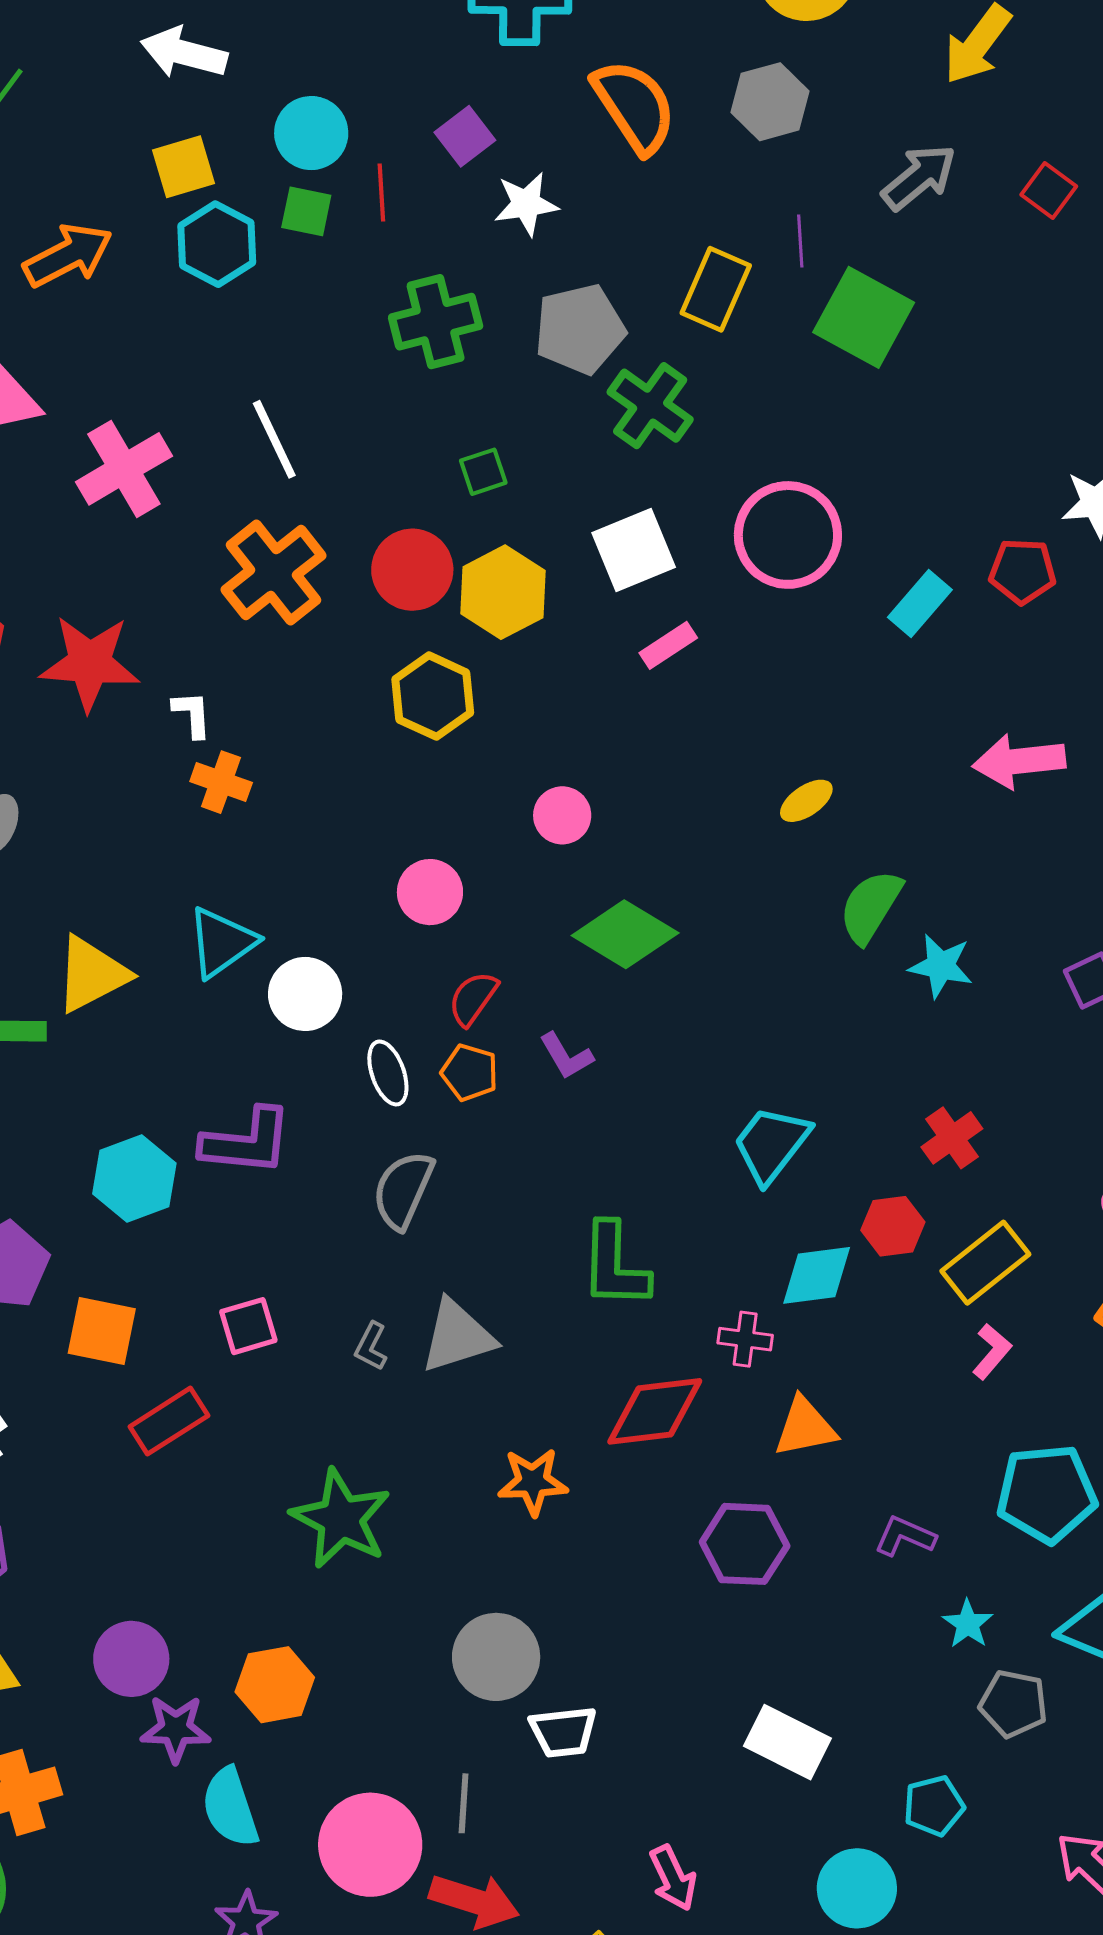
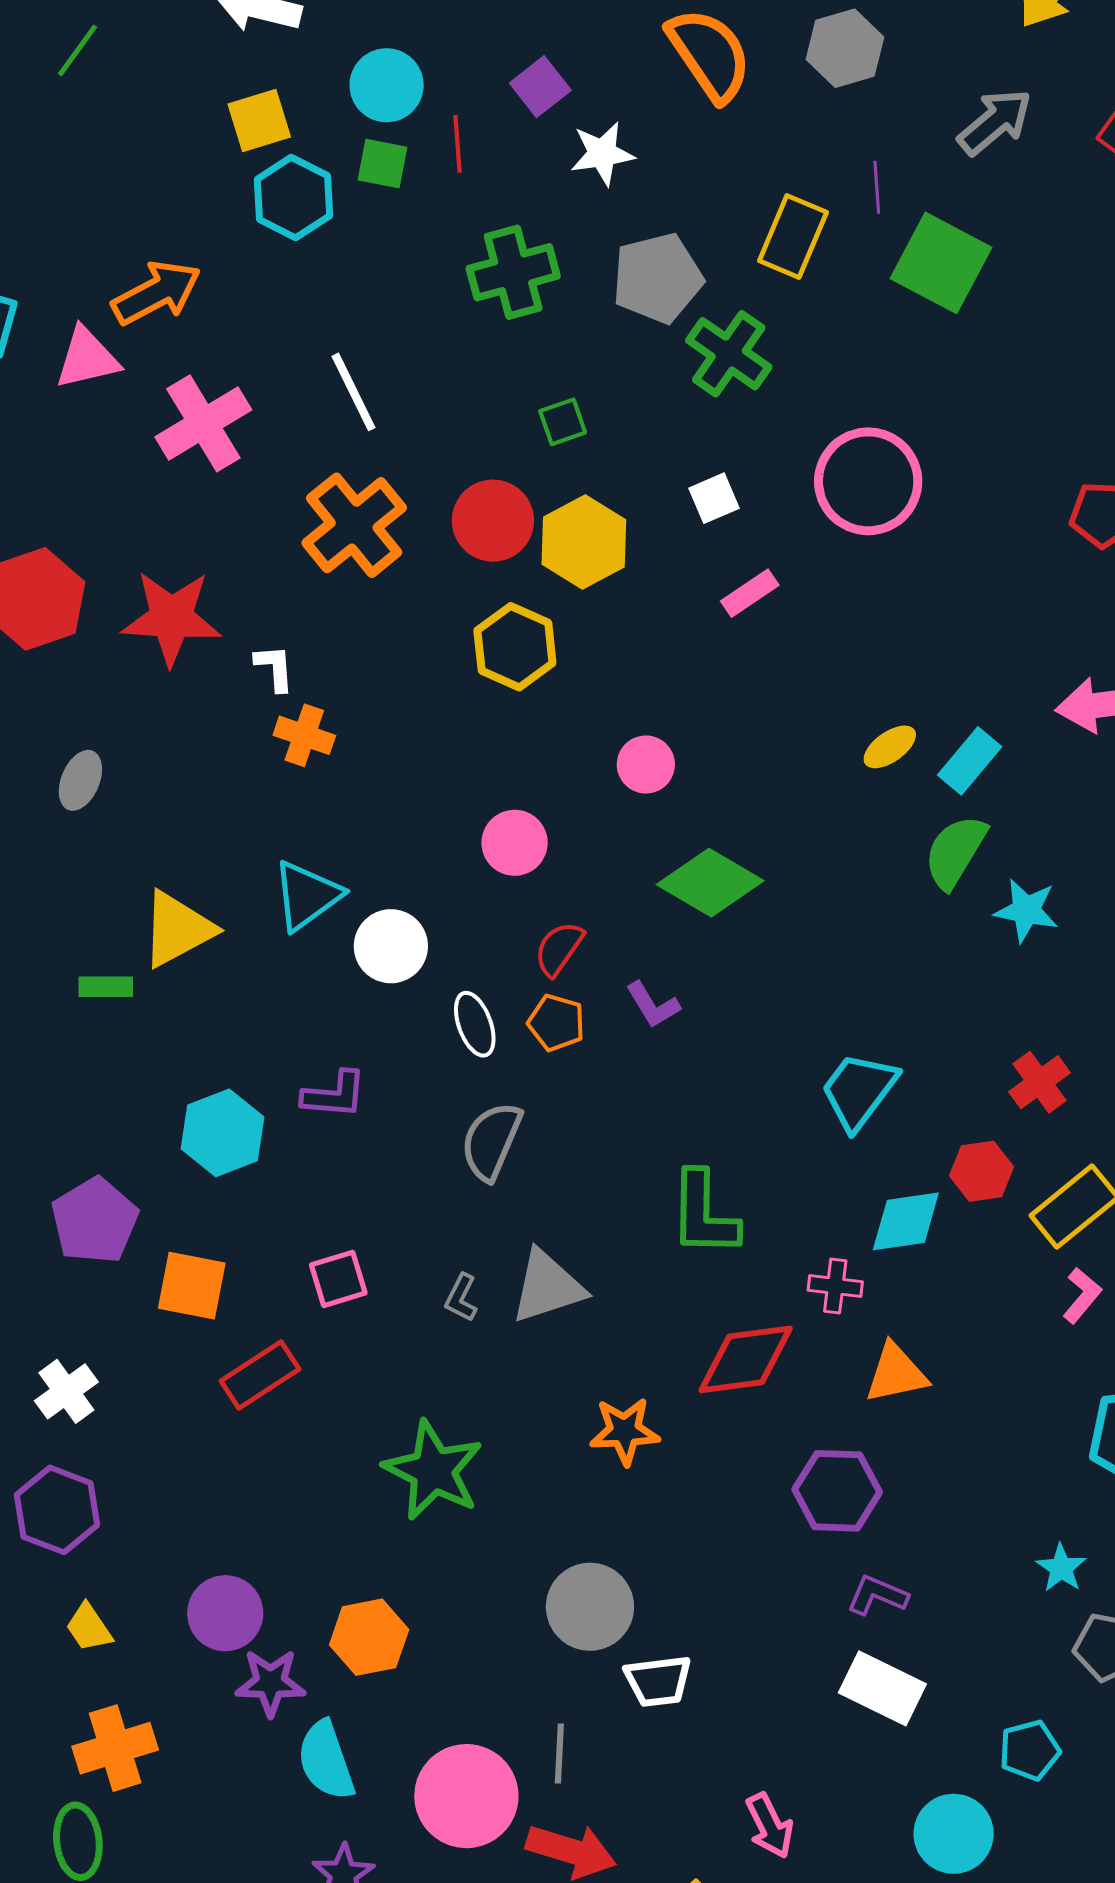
orange arrow: (68, 255) -> (156, 293), moved
white square: (634, 550) -> (714, 498), size x0.6
cyan rectangle: (920, 604) -> (970, 761), moved
purple L-shape: (247, 1142) -> (334, 1095), size x0.7
purple L-shape: (905, 1536) -> (877, 1595), moved

